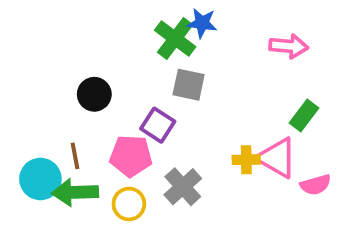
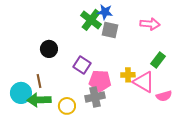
gray square: (189, 85) -> (110, 30), moved
pink pentagon: (131, 156) -> (100, 81), moved
yellow cross: (246, 160) -> (128, 75), moved
gray cross: (183, 187) -> (95, 97), turned 30

